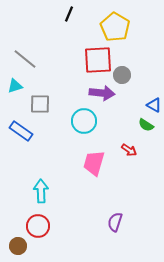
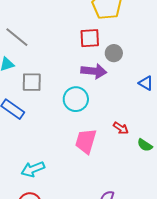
red square: (98, 60) -> (90, 38), size x0.7
green semicircle: (146, 125) -> (145, 145), moved
cyan arrow: (41, 191) -> (33, 169), turned -110

